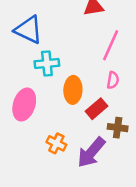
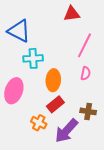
red rectangle: (96, 109) -> (55, 104), moved

